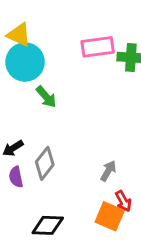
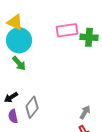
green arrow: (46, 97) -> (19, 63), moved
gray arrow: (108, 171) -> (85, 112), moved

